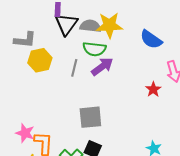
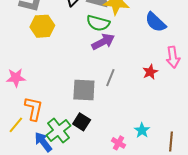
gray line: (74, 68) -> (110, 78), moved
pink star: (25, 133) -> (16, 78), moved, turned -30

